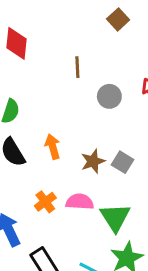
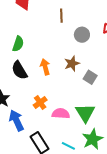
brown star: (93, 161) -> (72, 64), moved
pink semicircle: (80, 202) -> (61, 113), moved

